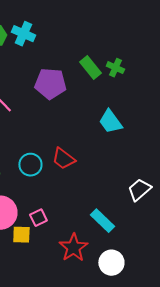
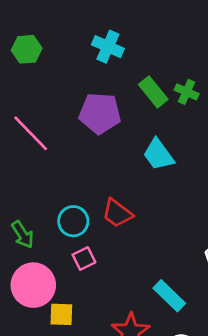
cyan cross: (23, 34) -> (108, 47), moved
cyan trapezoid: (110, 122) -> (159, 155), moved
pink square: (38, 218) -> (84, 258), moved

